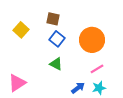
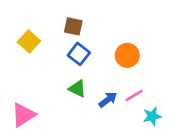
orange circle: (92, 40) -> (127, 55), size x0.7
blue arrow: (78, 88) -> (108, 100), moved
cyan star: (99, 88) -> (152, 116), moved

